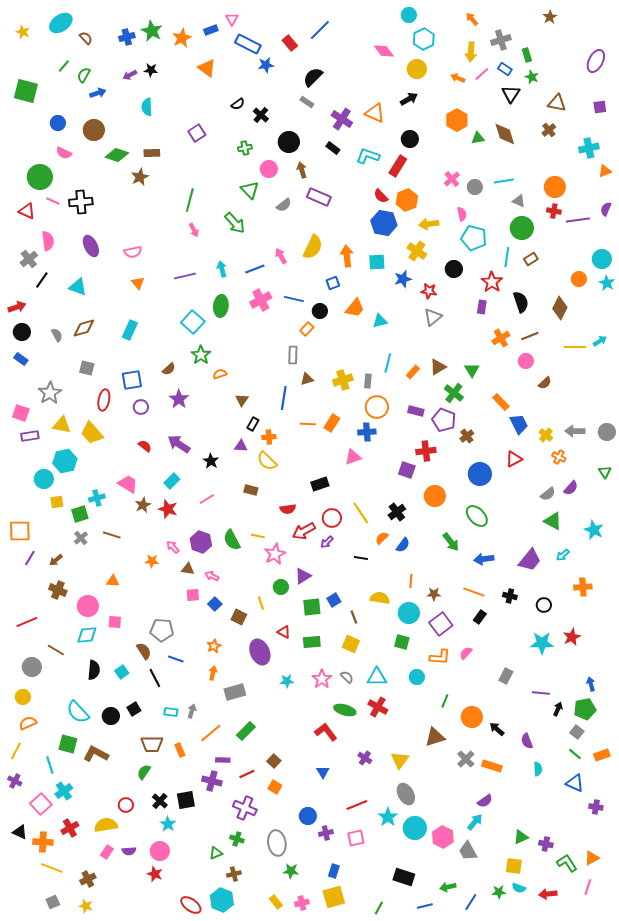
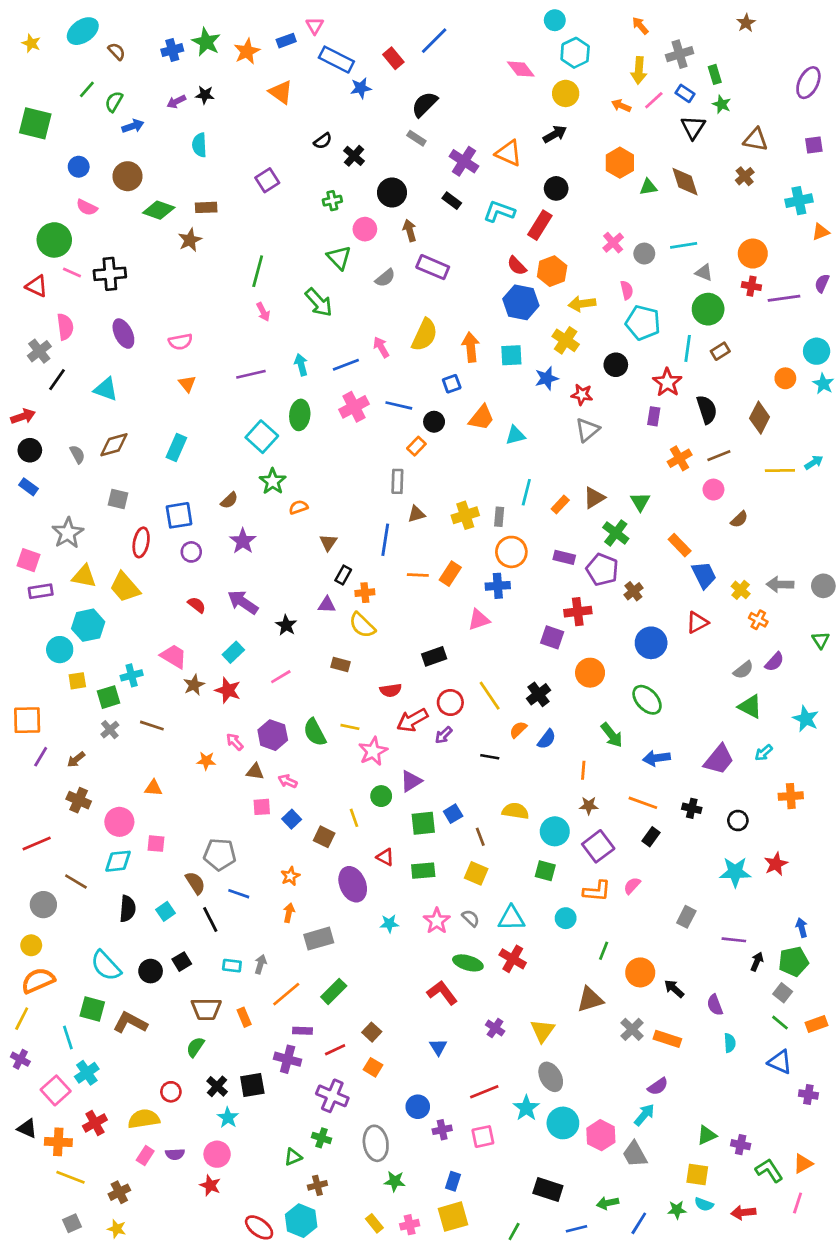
orange line: (411, 581) -> (583, 770), moved
orange semicircle: (28, 723) -> (38, 981), size x1.4

